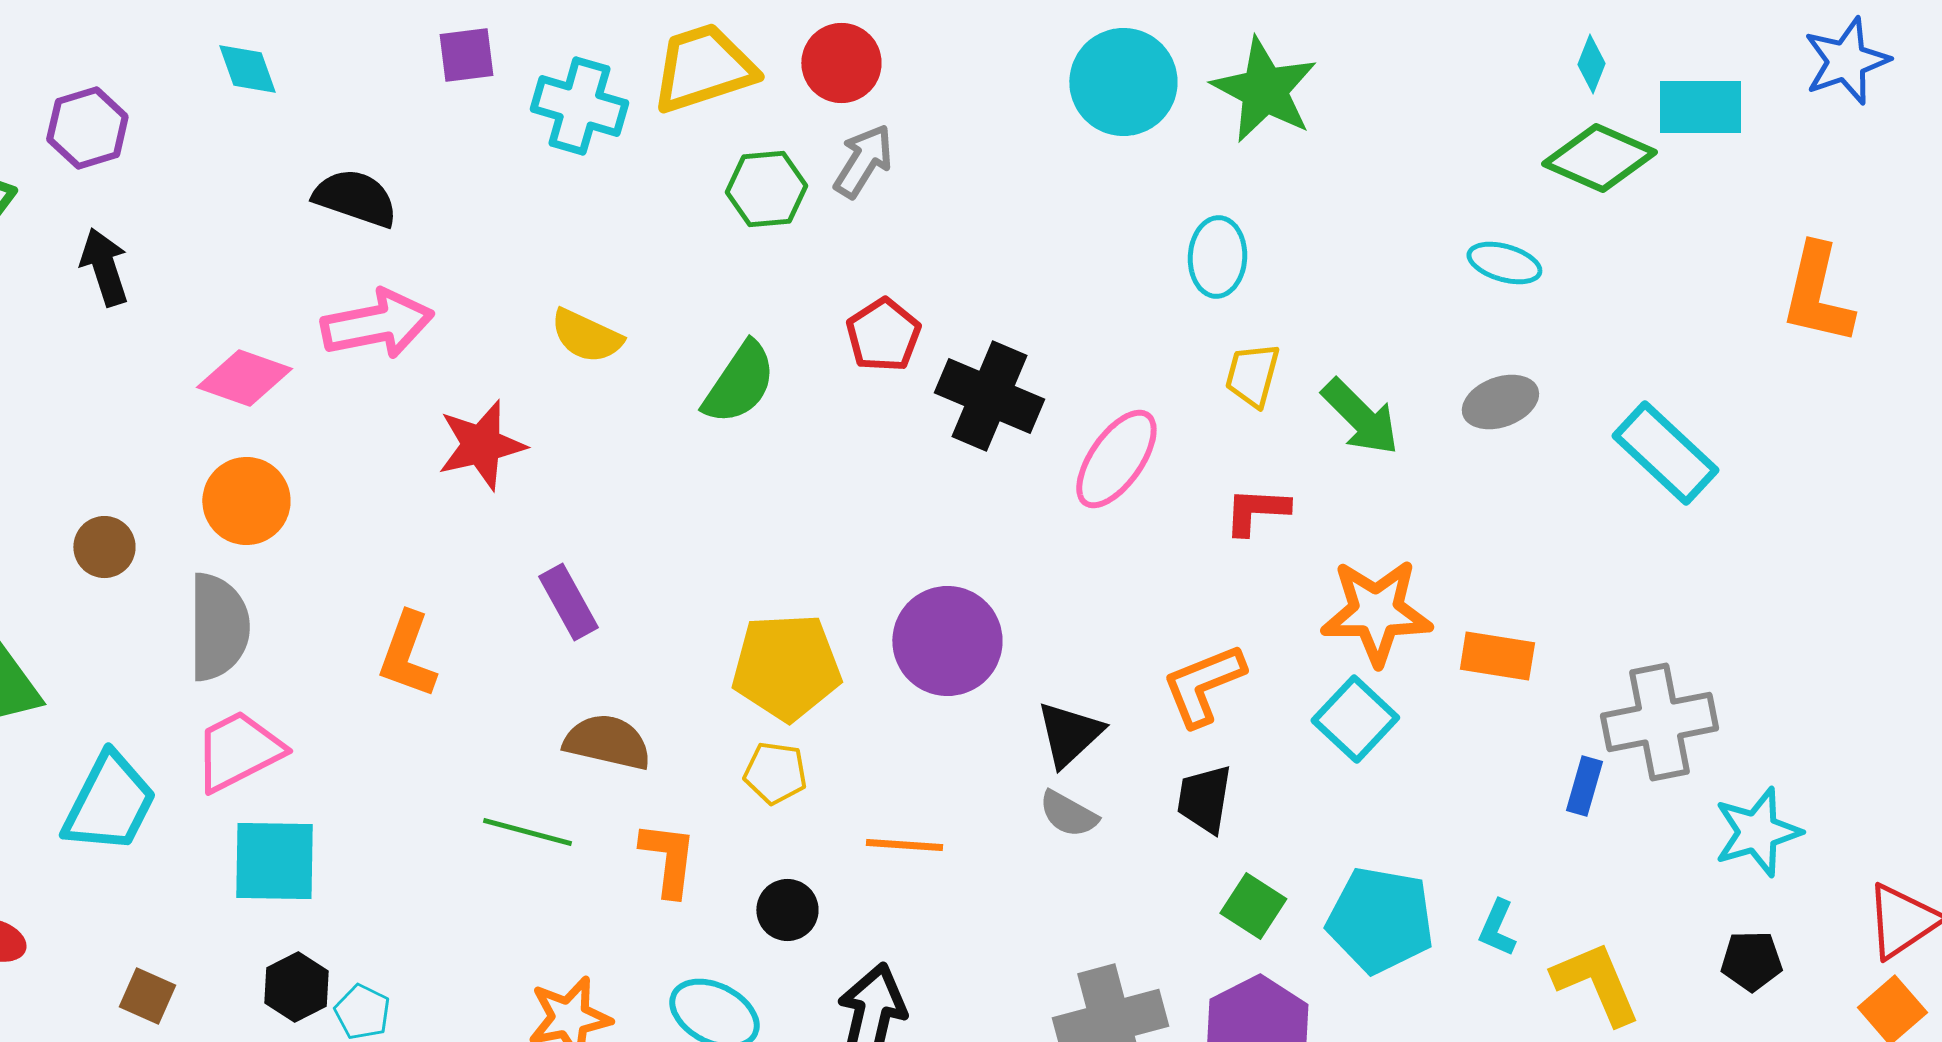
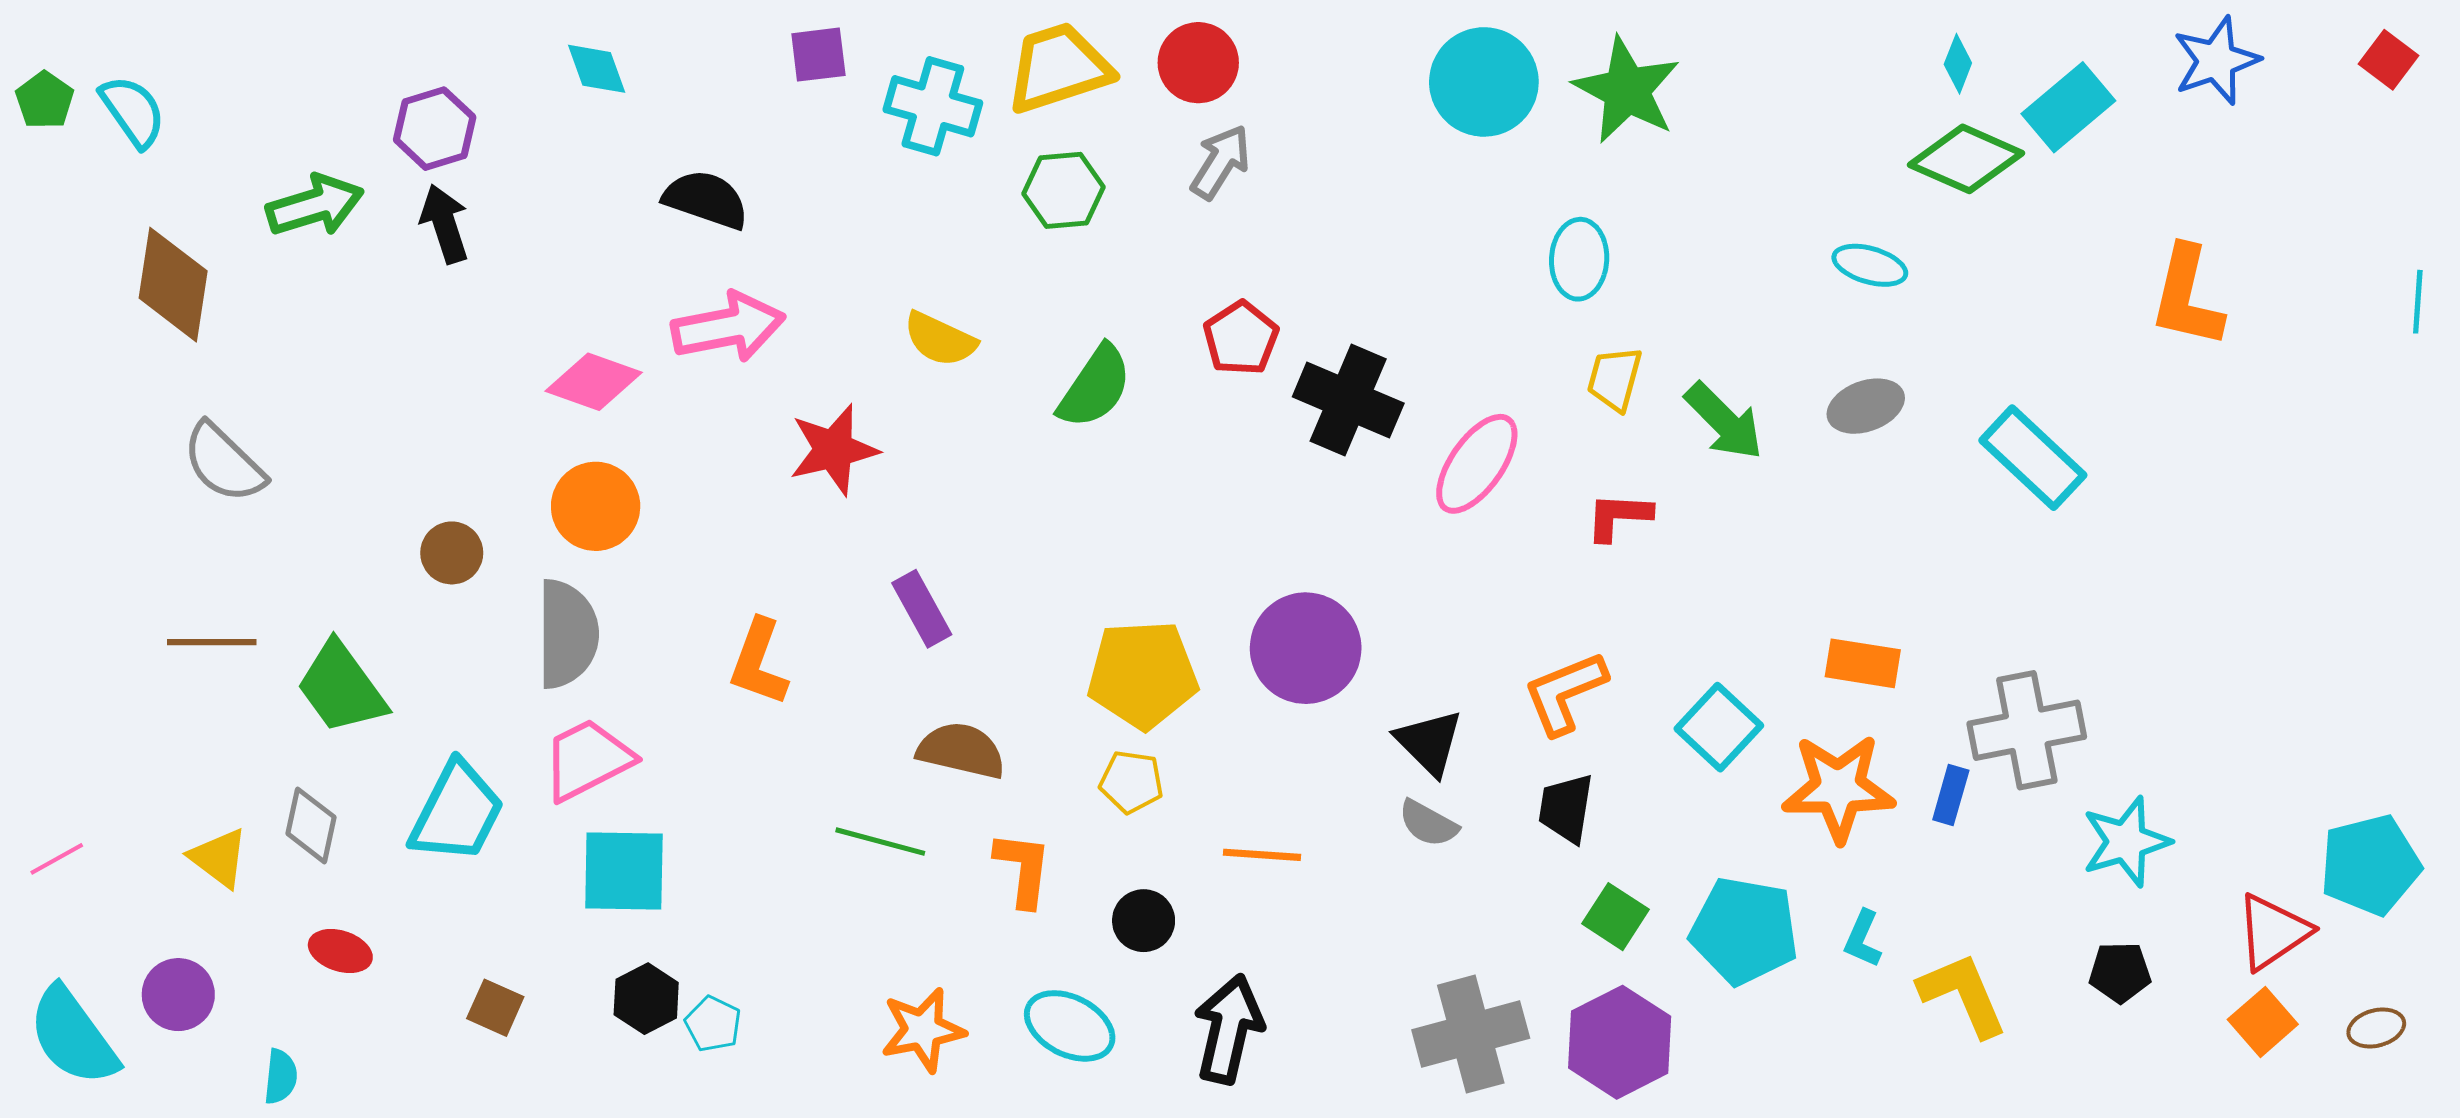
cyan rectangle: (1700, 107) -> (2068, 107), turned -40
green hexagon: (766, 189) -> (1064, 190), moved
black arrow: (104, 267) -> (445, 224), moved
orange star: (1376, 612) -> (1838, 788), moved
black triangle: (1069, 734) -> (1429, 742), turned -32

